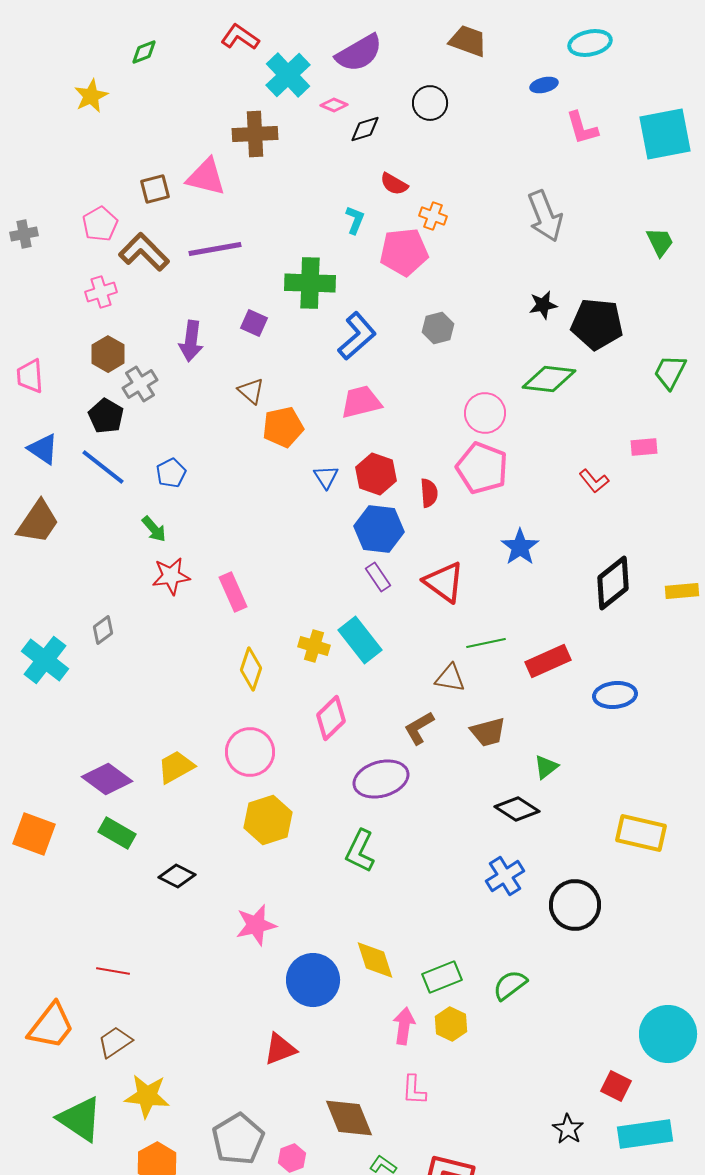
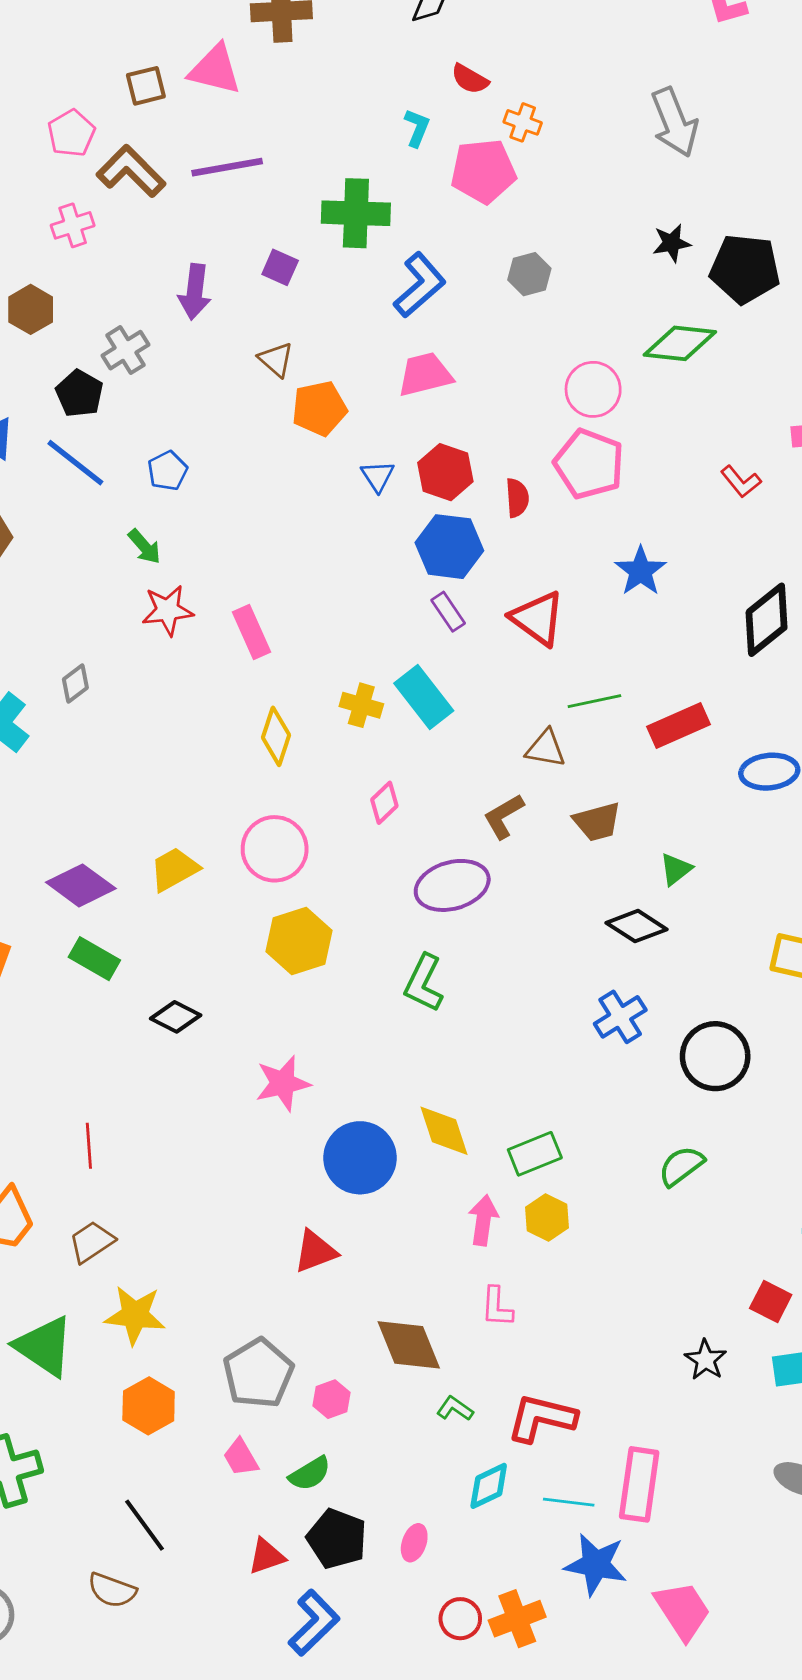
brown hexagon: (108, 354) -> (31, 309), moved
pink diamond: (331, 718) -> (384, 803), size x0.7
red line: (113, 971) -> (89, 1146), turned 76
green semicircle: (510, 985) -> (681, 1166), moved

